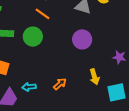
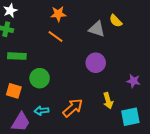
green circle: (33, 37) -> (40, 78), moved
orange arrow: (60, 84) -> (73, 108), size x1.5

